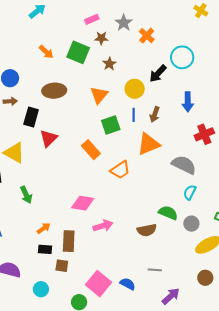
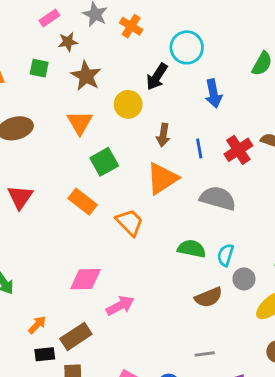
green square: (78, 52) -> (39, 68), size x0.6
brown star: (109, 64) -> (86, 76), size x1.5
blue arrow: (188, 102) -> (213, 94), moved
blue line: (134, 115) -> (199, 148), moved
orange trapezoid: (120, 170) -> (130, 222), turned -90
cyan semicircle: (190, 192) -> (225, 255), moved
green semicircle: (168, 213) -> (192, 249), moved
brown semicircle: (147, 230) -> (209, 297), moved
brown rectangle: (69, 241) -> (76, 336), turned 65

